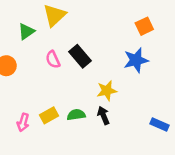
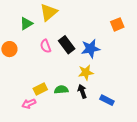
blue star: (136, 60) -> (91, 49), moved
pink arrow: (23, 122) -> (29, 104), moved, turned 48
blue rectangle: (159, 125) -> (107, 100), moved

